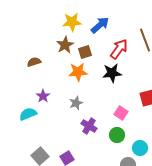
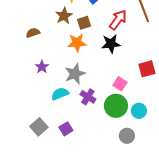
gray star: (76, 103) -> (75, 74), size x1.5
cyan semicircle: (28, 114) -> (60, 94), moved
green circle: (117, 135) -> (116, 106), size x1.5
cyan circle: (140, 148) -> (139, 111), moved

